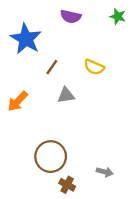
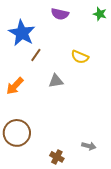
brown line: (52, 67) -> (36, 55), moved
brown circle: (51, 157) -> (17, 133), moved

